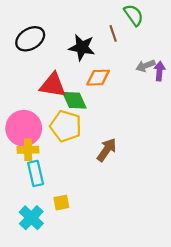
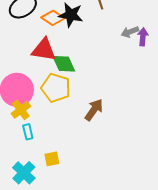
orange diamond: (98, 78) -> (53, 18), moved, turned 35
yellow cross: (28, 150) -> (21, 110), turned -36
cyan rectangle: (36, 173) -> (28, 132), size x0.7

